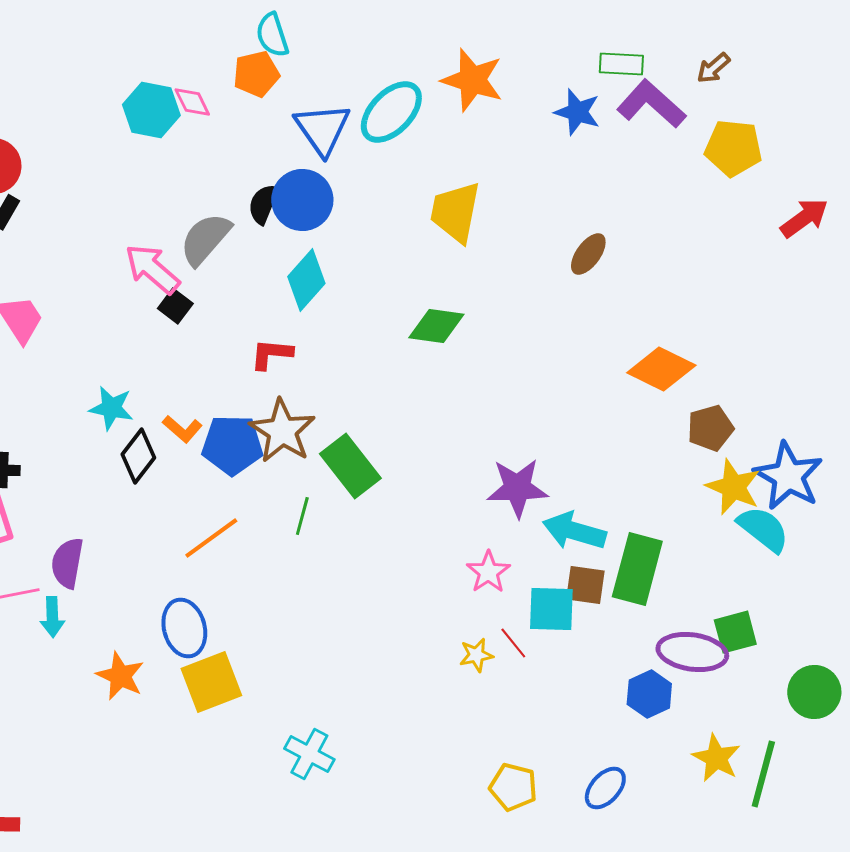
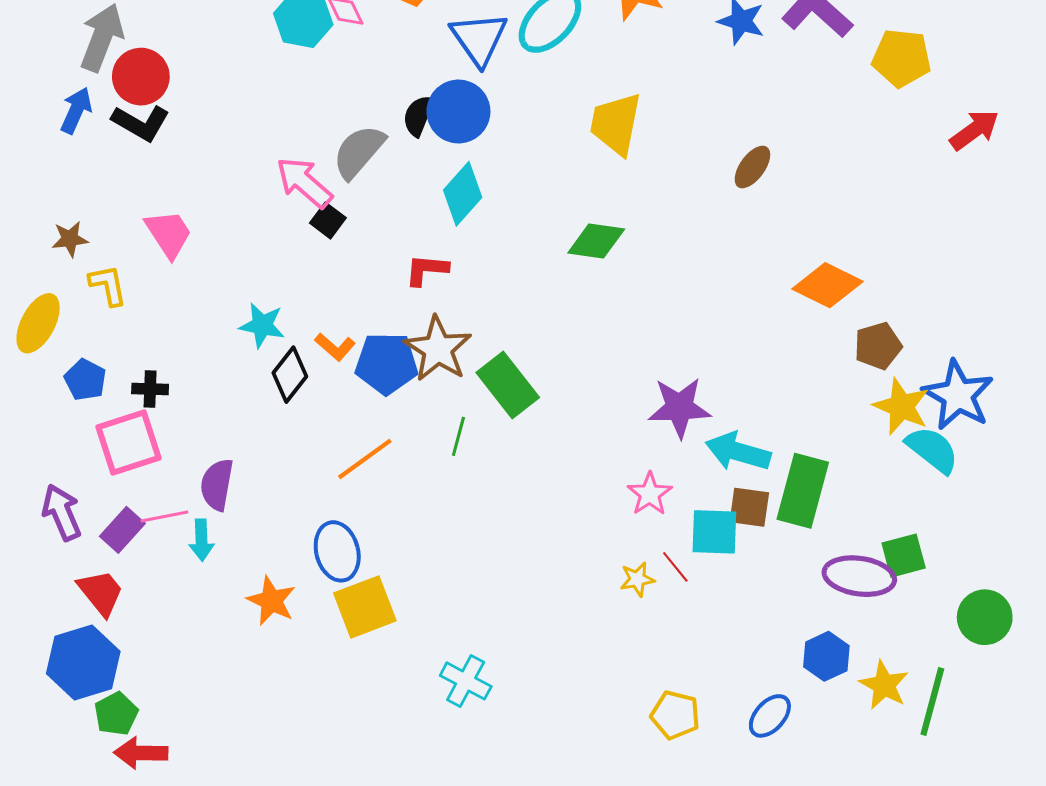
blue hexagon: (649, 694) -> (826, 656), moved

